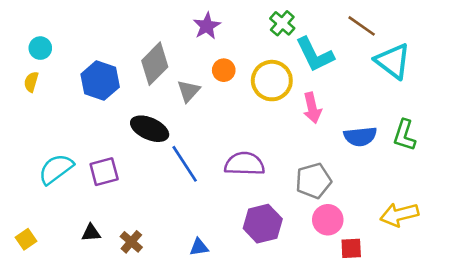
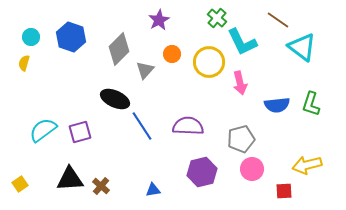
blue hexagon: (100, 81) -> (71, 37), moved
black triangle: (91, 233) -> (70, 179), size x1.8
red square: (351, 248) -> (284, 191), moved

